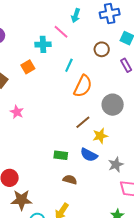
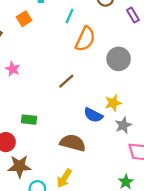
brown line: (83, 122) -> (66, 81), moved
yellow star: (100, 136) -> (113, 103), moved
green rectangle: (61, 155) -> (29, 120), moved
brown semicircle: (70, 180) -> (73, 143), size x1.6

